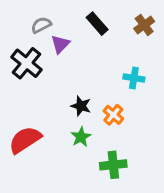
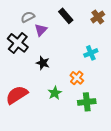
cyan cross: (134, 78) -> (91, 53), turned -32
black star: (81, 106) -> (43, 63), moved
green cross: (113, 165) -> (87, 102), moved

